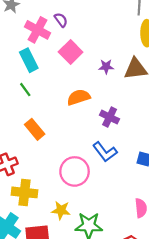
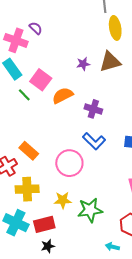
pink square: (71, 52) -> (41, 80), moved
green line: (25, 90) -> (24, 95), moved
orange rectangle: (35, 129) -> (29, 151), moved

